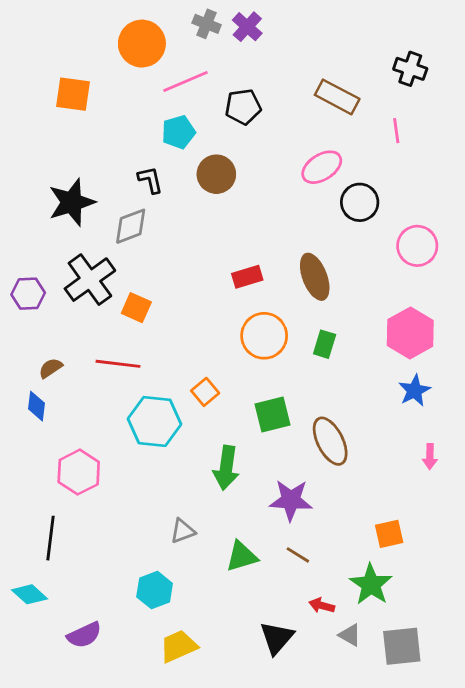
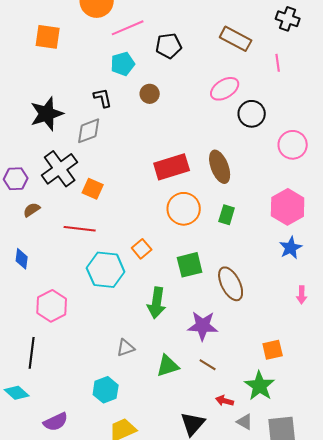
brown circle: (216, 174) -> (150, 94), size x0.7
red rectangle: (247, 277) -> (172, 167), size x1.6
brown semicircle: (51, 368) -> (32, 210), moved

